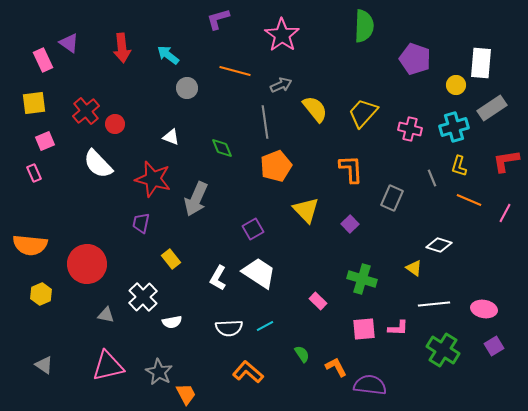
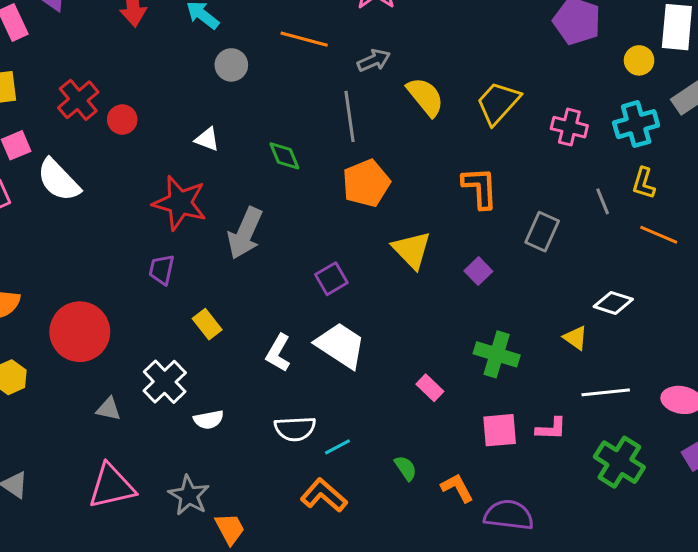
white semicircle: (98, 164) -> (59, 180), moved
cyan line: (265, 326) -> (337, 447), moved

